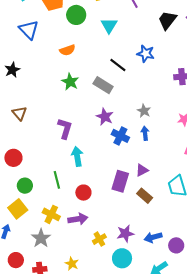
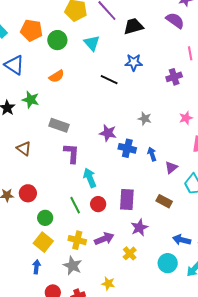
black trapezoid: (167, 20) -> (133, 26), moved, turned 50
green star: (70, 82) -> (31, 100), moved
gray rectangle: (103, 85) -> (59, 125), moved
blue arrow: (145, 133) -> (152, 154), moved
purple triangle: (142, 170) -> (171, 167), moved
purple rectangle: (120, 181) -> (127, 200), moved
red circle: (83, 193) -> (98, 204), moved
purple star: (125, 233) -> (139, 228), moved
blue arrow: (153, 237) -> (182, 240), turned 42
cyan circle: (122, 258) -> (168, 263), moved

